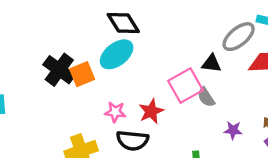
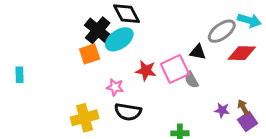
black cross: (59, 70) -> (98, 30), moved
red star: (151, 111) -> (146, 71), moved, turned 30
purple star: (233, 130) -> (222, 110), moved

